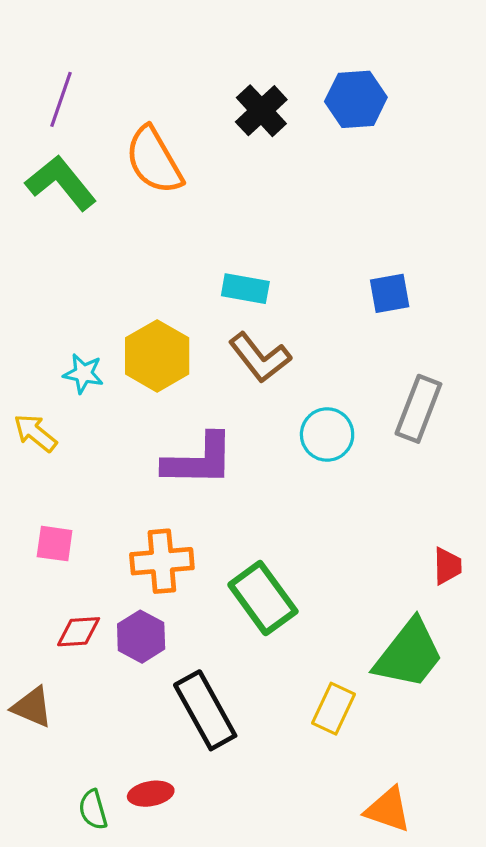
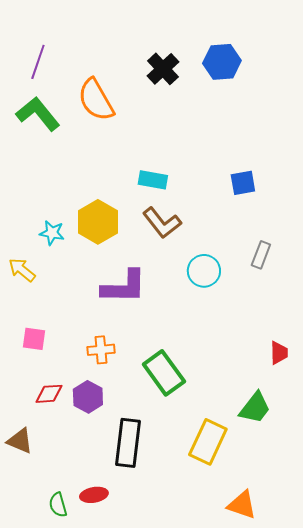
gray rectangle: (418, 409) -> (261, 255), size x0.7
orange cross: (162, 561) -> (101, 350), size x0.7
green trapezoid: (409, 654) -> (255, 408), size x0.7
yellow rectangle: (333, 709) -> (208, 442), size x1.4
black rectangle: (205, 710) -> (128, 443), turned 36

